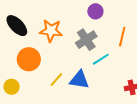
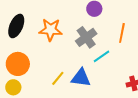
black ellipse: (17, 26) -> (16, 26), turned 70
orange circle: (29, 59) -> (18, 64), moved

